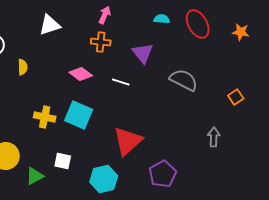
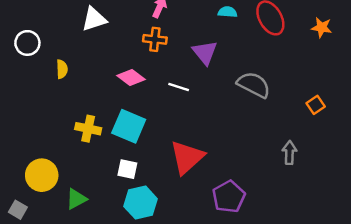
white square: (63, 161) -> (127, 169), moved
cyan hexagon: (104, 179) -> (141, 203), moved

